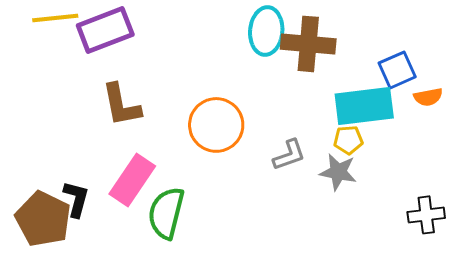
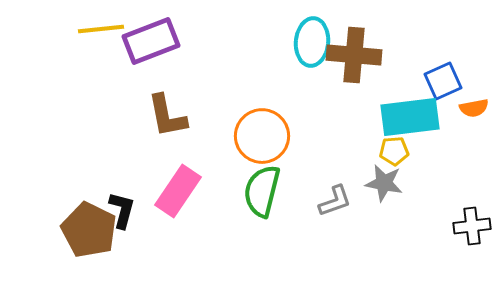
gray L-shape: (289, 155) -> (335, 201), moved
green semicircle: (166, 213) -> (262, 191), moved

